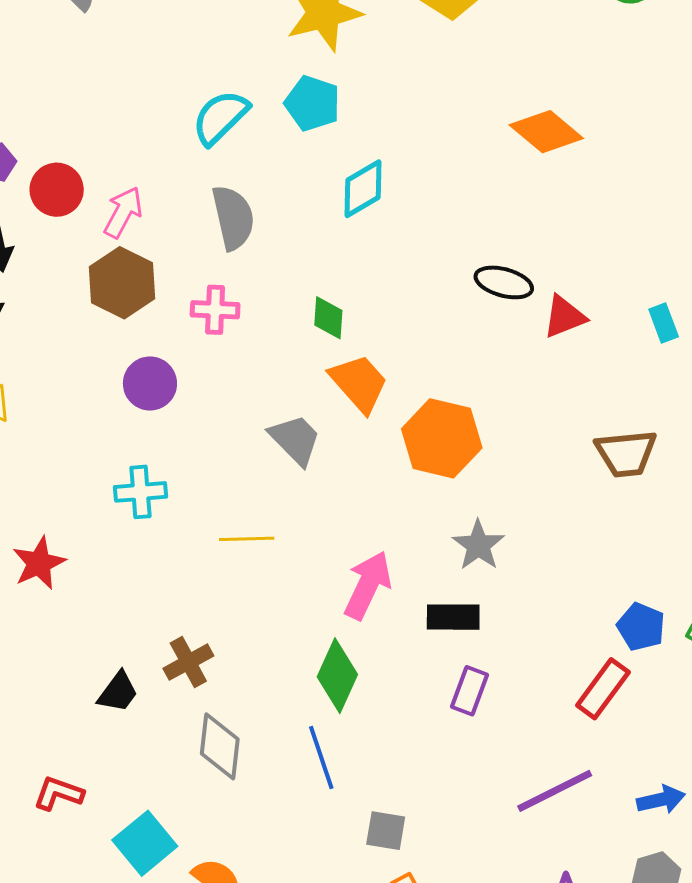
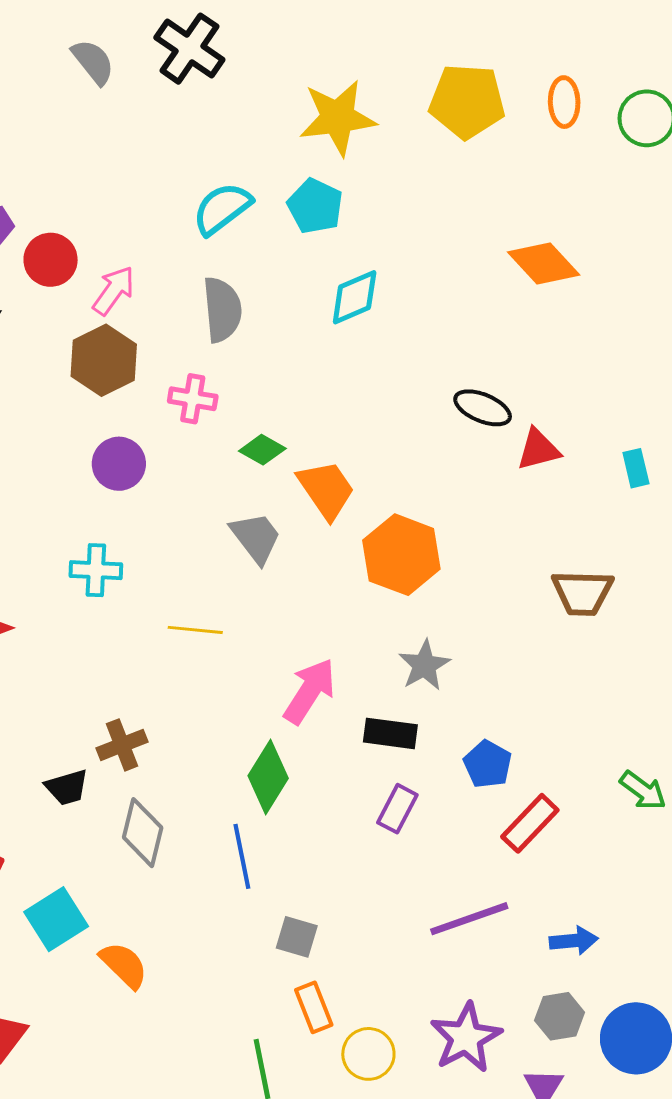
green diamond: (328, 318) -> (262, 450), moved, turned -72
blue pentagon: (641, 627) -> (488, 764), moved
black trapezoid: (118, 692) -> (67, 787), moved, turned 30

